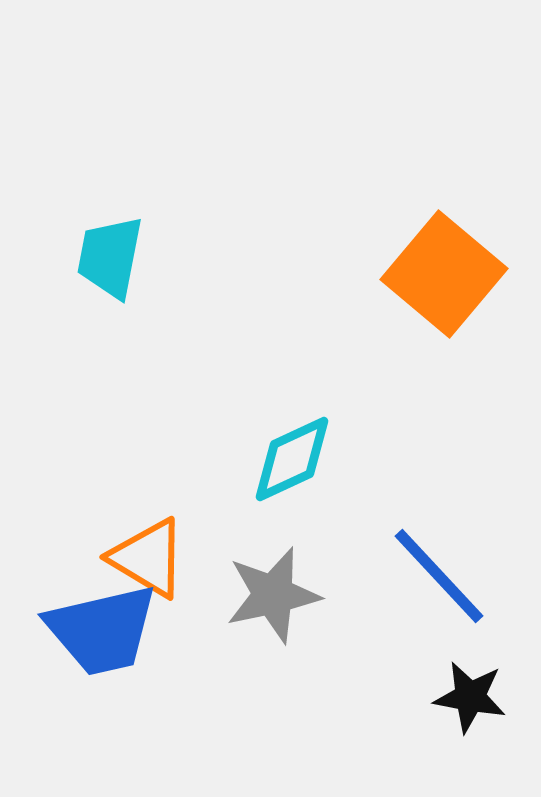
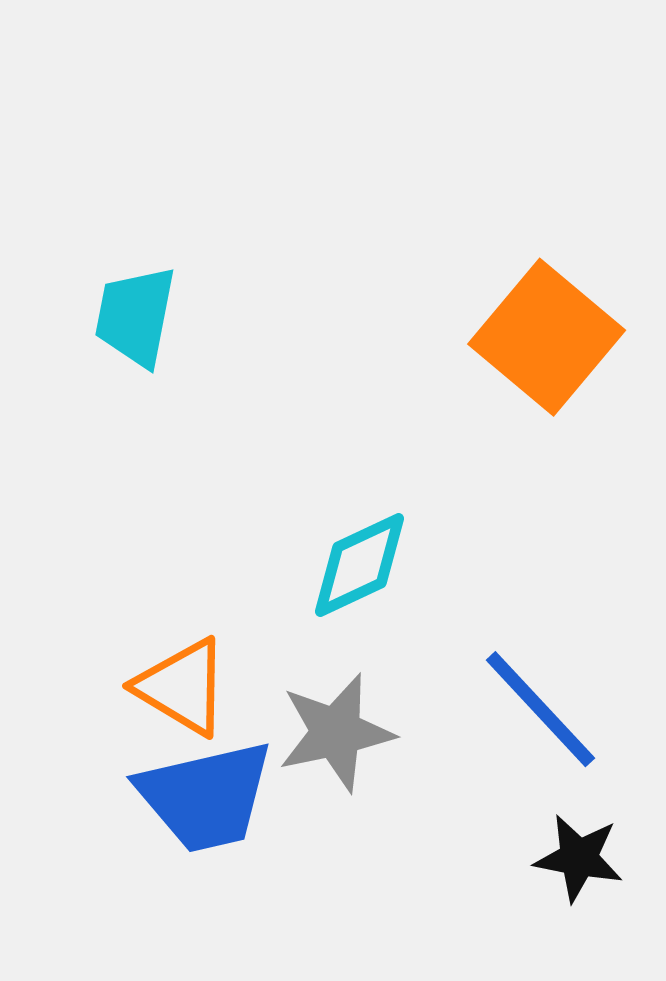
blue trapezoid: (102, 630) -> (206, 796), moved

